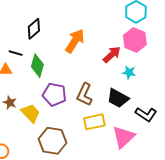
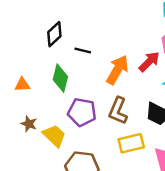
orange arrow: (75, 41) -> (117, 70), moved
black line: (16, 53) -> (83, 50), moved

